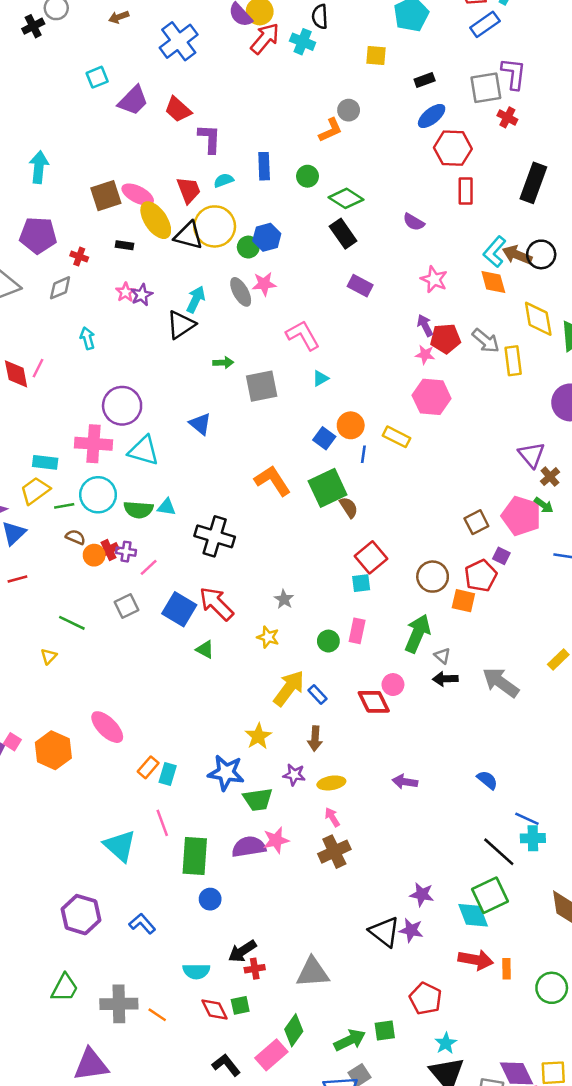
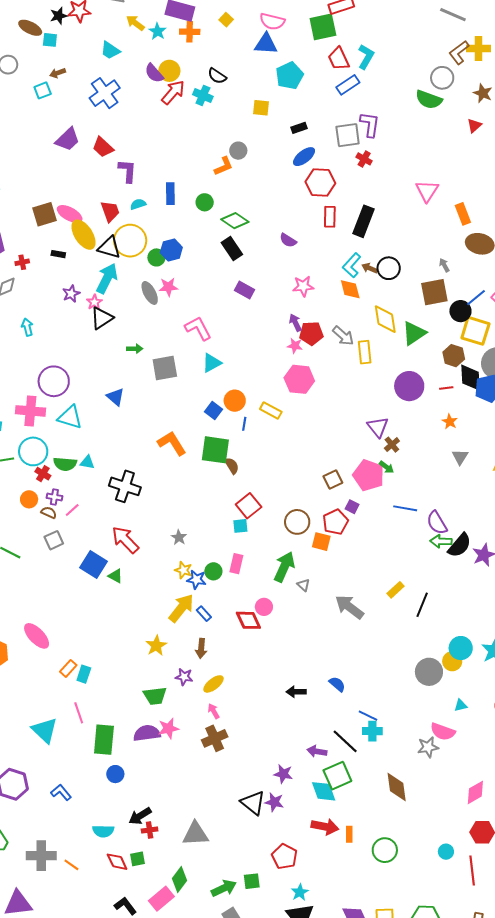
black semicircle: (320, 17) -> (217, 76), turned -54
cyan square: (97, 77) -> (43, 90), moved
black rectangle: (533, 183) -> (363, 221), moved
brown arrow: (517, 255) -> (370, 268), size x0.7
red cross: (79, 257) -> (22, 262), turned -32
pink star: (434, 279) -> (303, 286), turned -30
pink star: (126, 292) -> (94, 302), moved
cyan arrow: (196, 299) -> (107, 278), moved, size x1.4
cyan triangle: (321, 378) -> (212, 363), size x1.5
green square: (328, 488) -> (215, 450), turned 32
brown semicircle: (75, 537) -> (49, 512), moved
red cross: (108, 550) -> (43, 474), moved, turned -35
blue square: (179, 609) -> (93, 565), moved
yellow star: (268, 637) -> (183, 570), moved
black arrow: (445, 679) -> (296, 692), moved
blue star: (226, 773) -> (196, 580), moved, size x0.7
purple arrow: (405, 782) -> (317, 751), moved
yellow ellipse: (331, 783) -> (213, 684), turned -30

